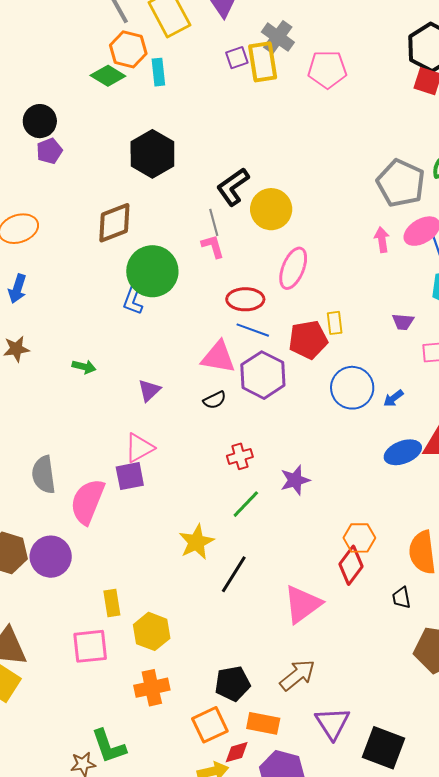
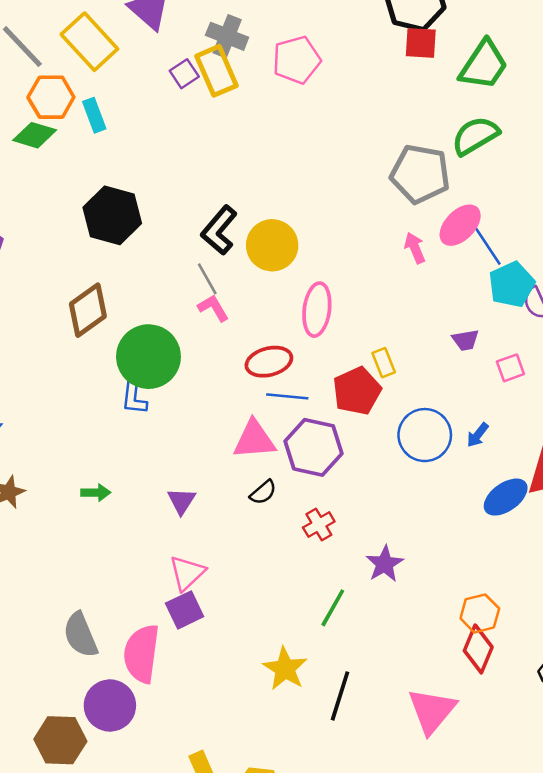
red cross: (240, 456) -> (319, 525), moved
purple circle: (51, 557) -> (110, 706), moved

